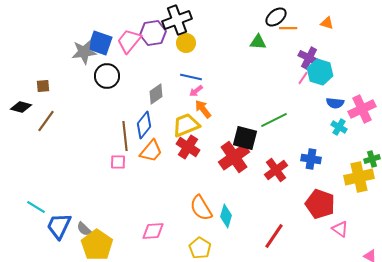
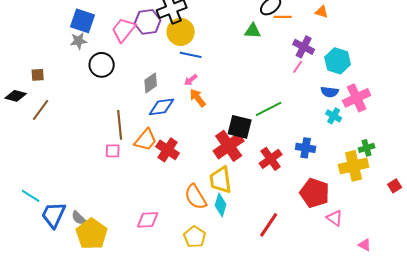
blue square: (100, 43) -> (83, 21), moved
yellow circle: (186, 43) -> (181, 32), size x1.4
gray star: (84, 52) -> (79, 41), size x0.7
cyan hexagon: (320, 72) -> (338, 61), moved
blue line: (191, 77) -> (191, 55), moved
blue diamond: (144, 125) -> (162, 107), moved, turned 44
yellow trapezoid: (186, 125) -> (221, 180), moved, turned -76
red cross: (188, 147) -> (168, 150), moved

